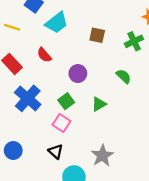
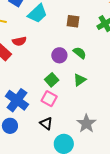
red semicircle: (44, 55) -> (19, 41), moved, turned -56
green semicircle: (124, 76) -> (80, 53), moved
blue cross: (28, 98) -> (17, 100), moved

